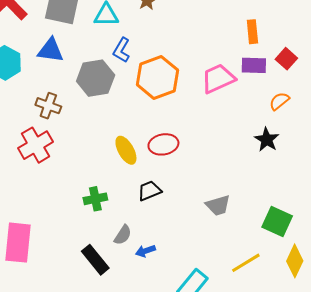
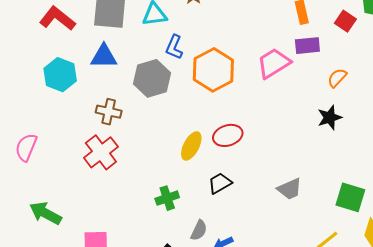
red square: (286, 59) -> (345, 21), moved
black star: (267, 140) -> (330, 117), turned 30
yellow ellipse: (126, 150) -> (191, 146), turned 64

